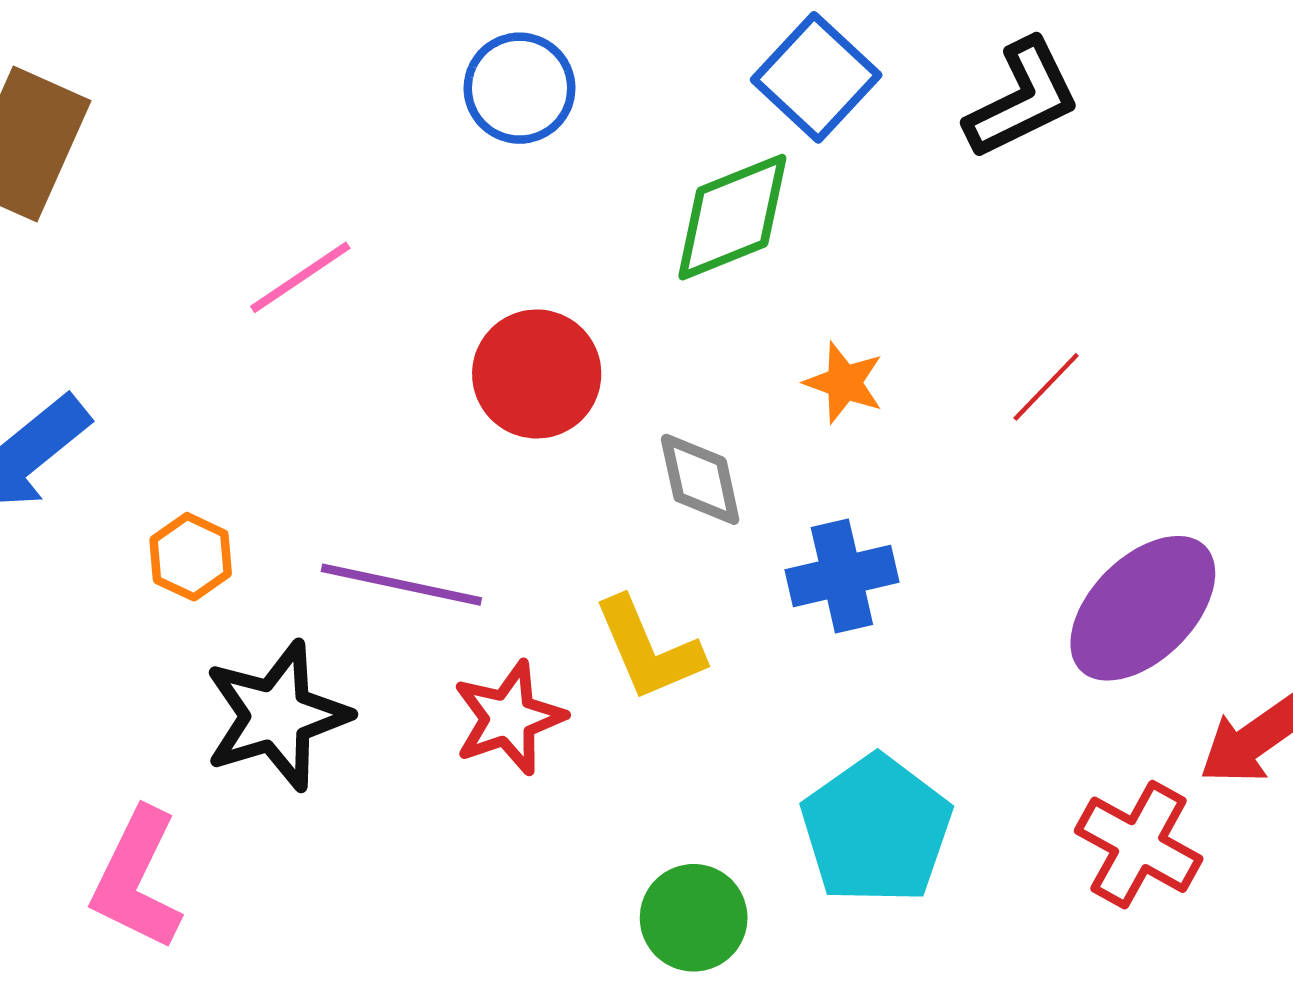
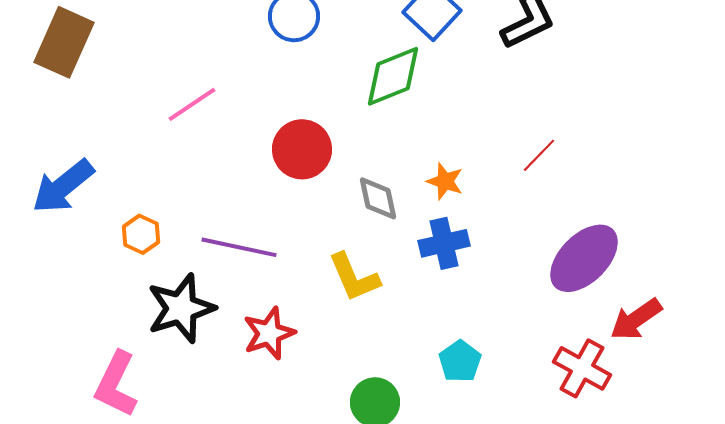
orange star: (844, 383) -> (445, 181), moved
red star: (509, 718) -> (269, 333), moved
cyan pentagon: (876, 830) -> (460, 361), size x0.6

